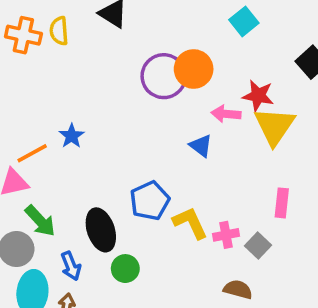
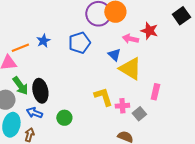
yellow triangle: (274, 126) -> (130, 69), moved, turned -40
blue pentagon: (150, 201) -> (79, 43), moved
black ellipse: (101, 230) -> (40, 91), moved
blue arrow: (71, 266) -> (34, 113), turned 126

